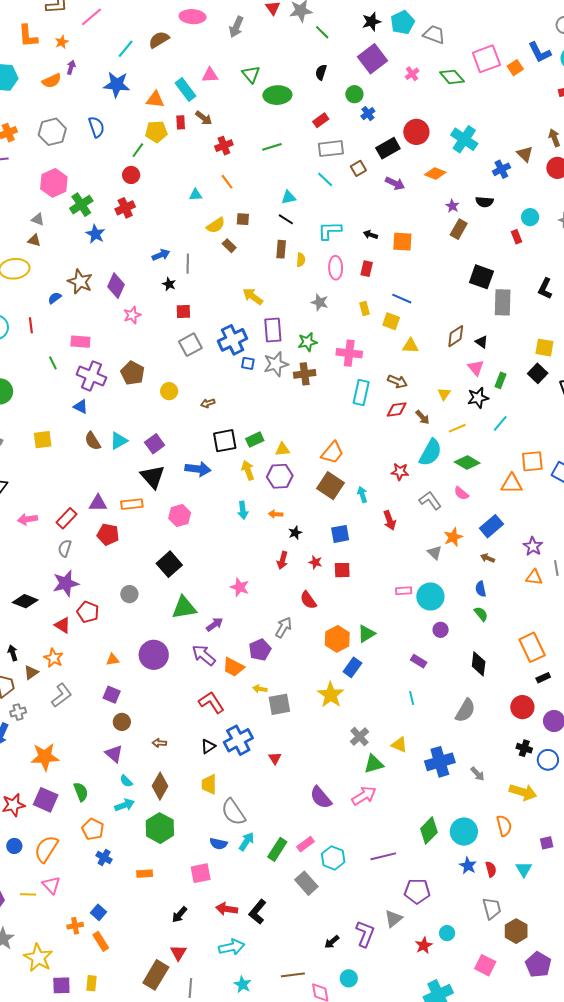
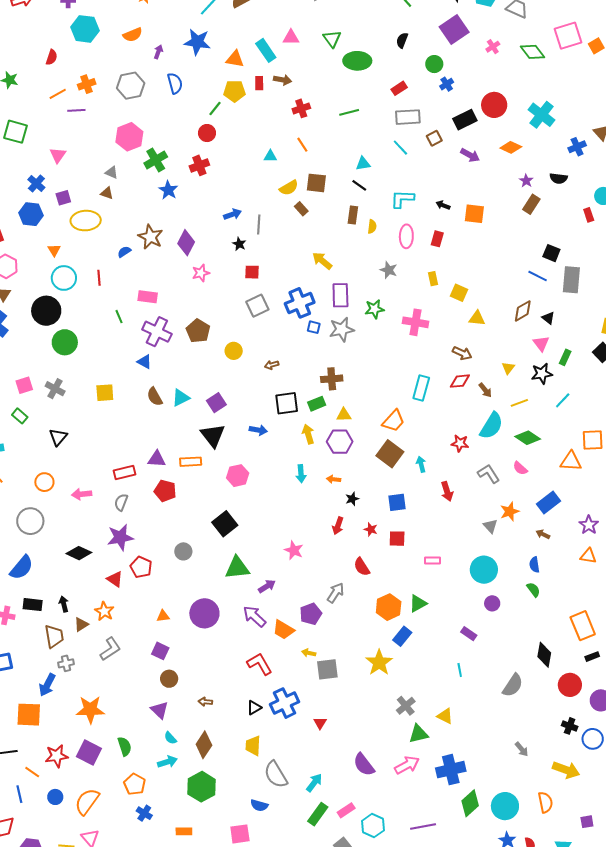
purple arrow: (71, 67) -> (158, 52), moved
brown arrow: (204, 118) -> (283, 80), turned -30
brown square: (243, 219) -> (316, 183), size x1.5
black square: (481, 277) -> (551, 253), size x0.7
blue line: (402, 299) -> (538, 276), moved
brown cross: (305, 374) -> (332, 379), moved
cyan rectangle: (361, 392) -> (421, 388), moved
blue arrow: (198, 469) -> (258, 430), size x0.7
red rectangle: (66, 518) -> (125, 472), turned 30
pink arrow: (27, 519) -> (82, 494), moved
pink rectangle: (404, 591) -> (432, 560), moved
black diamond: (479, 664) -> (544, 655), moved
blue cross: (440, 762) -> (451, 770), moved
cyan arrow: (247, 841) -> (314, 783), moved

